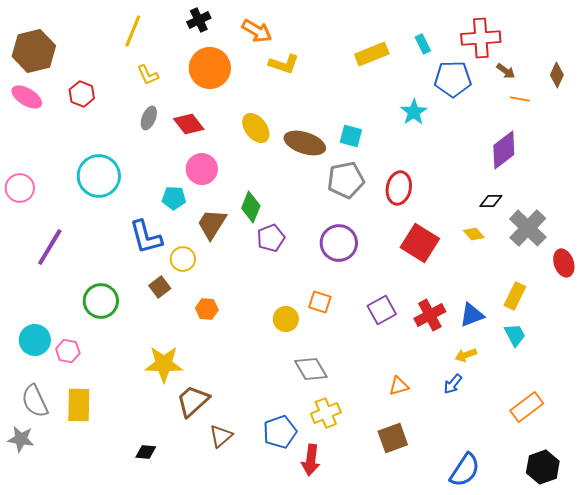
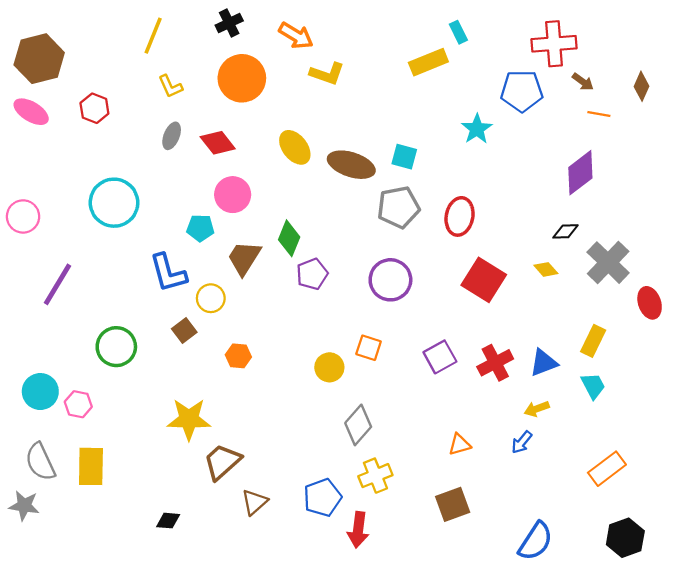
cyan rectangle: (423, 44) -> (458, 32), moved
gray diamond: (311, 369) -> (358, 425), turned 72

